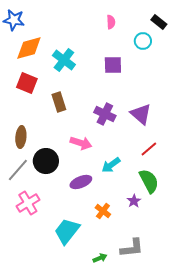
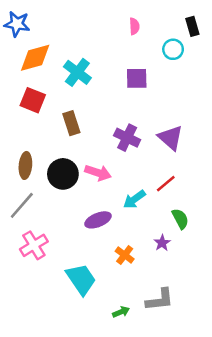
black rectangle: (159, 22) -> (192, 26), turned 35
red line: (149, 149) -> (166, 184), moved
black circle: (46, 161) -> (63, 174), moved
green semicircle: (149, 181) -> (180, 219), size x0.7
cyan trapezoid: (67, 231) -> (81, 279), turned 108

